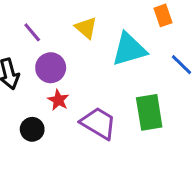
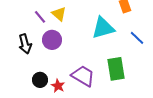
yellow triangle: (86, 28) -> (59, 14), moved
red star: (58, 100) -> (58, 86), moved

